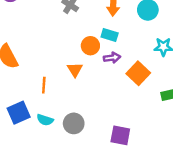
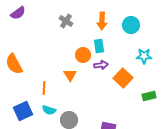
cyan rectangle: (110, 35) -> (99, 46), turned 64
cyan semicircle: (45, 120) -> (49, 110), moved

